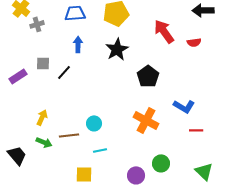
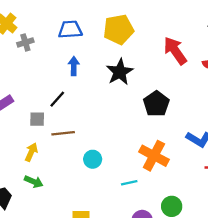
gray square: (43, 63) -> (37, 119), moved
brown line: (69, 135) -> (63, 133), moved
cyan line: (100, 150) -> (129, 183), moved

